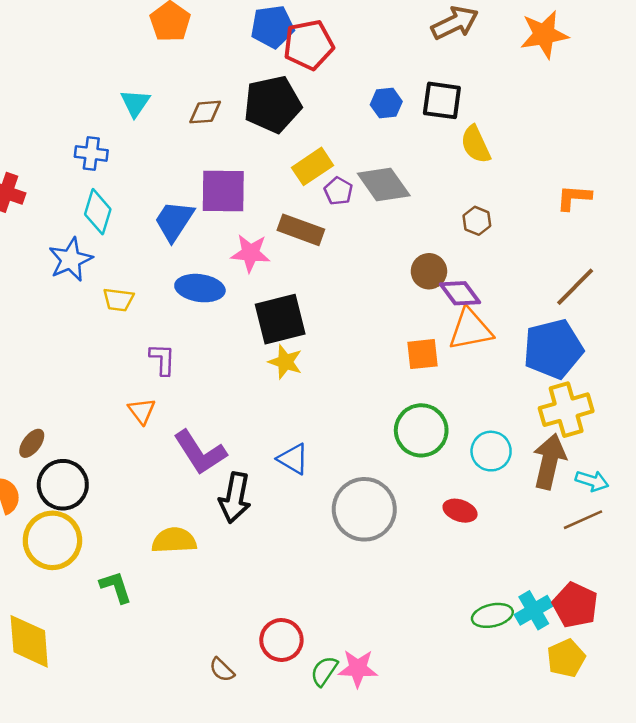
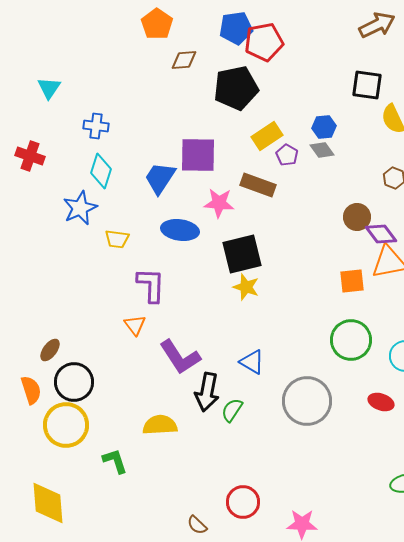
cyan triangle: (135, 103) -> (49, 88), moved
blue hexagon: (386, 103) -> (324, 127), moved
brown diamond: (205, 112) -> (184, 60), moved
gray diamond: (384, 185) -> (322, 150), size x0.6
purple L-shape: (162, 359) -> (151, 285), size x1.4
green semicircle: (324, 671) -> (232, 410), moved

